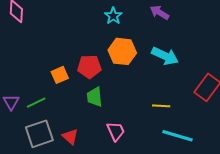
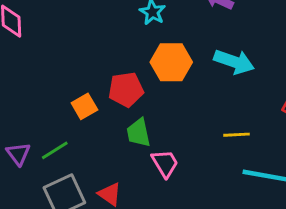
pink trapezoid: (116, 131) -> (165, 163), moved

